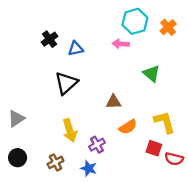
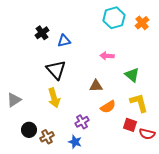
pink arrow: (121, 44) -> (107, 56), moved
green triangle: (152, 74) -> (132, 75), moved
black triangle: (66, 83) -> (56, 70), turned -30
yellow arrow: (70, 130) -> (54, 98), moved
black circle: (18, 158) -> (29, 130), moved

